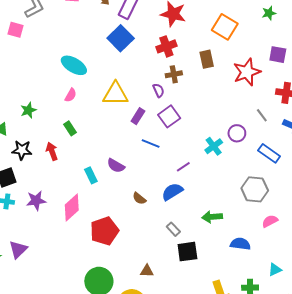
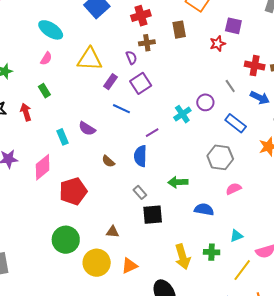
purple square: (278, 55) -> (233, 26), moved
red star: (247, 72) -> (218, 44), size x0.6
blue semicircle: (172, 192) -> (140, 156), turned -60

